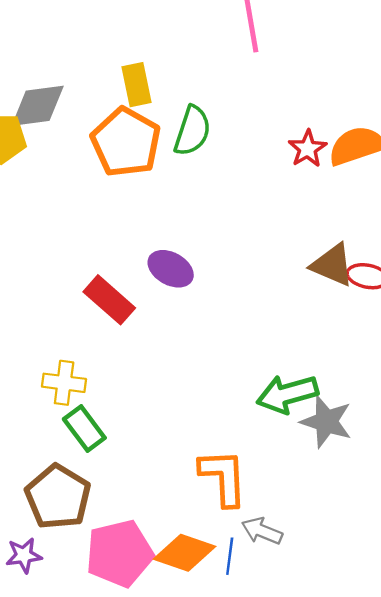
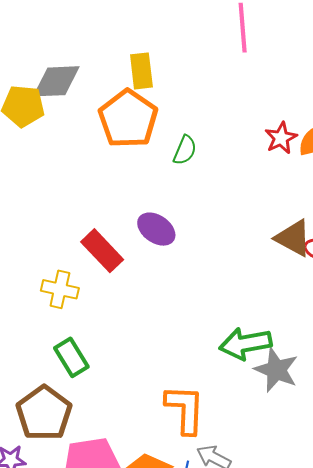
green semicircle: (192, 131) -> (185, 150), moved, size x0.7
yellow cross: (64, 383) -> (60, 289), moved

